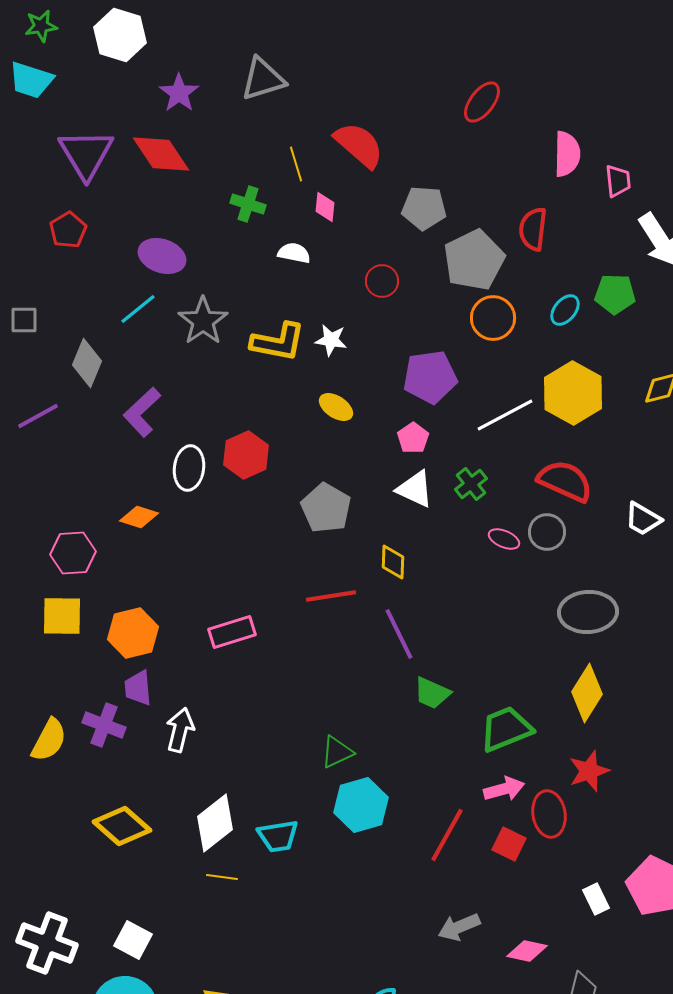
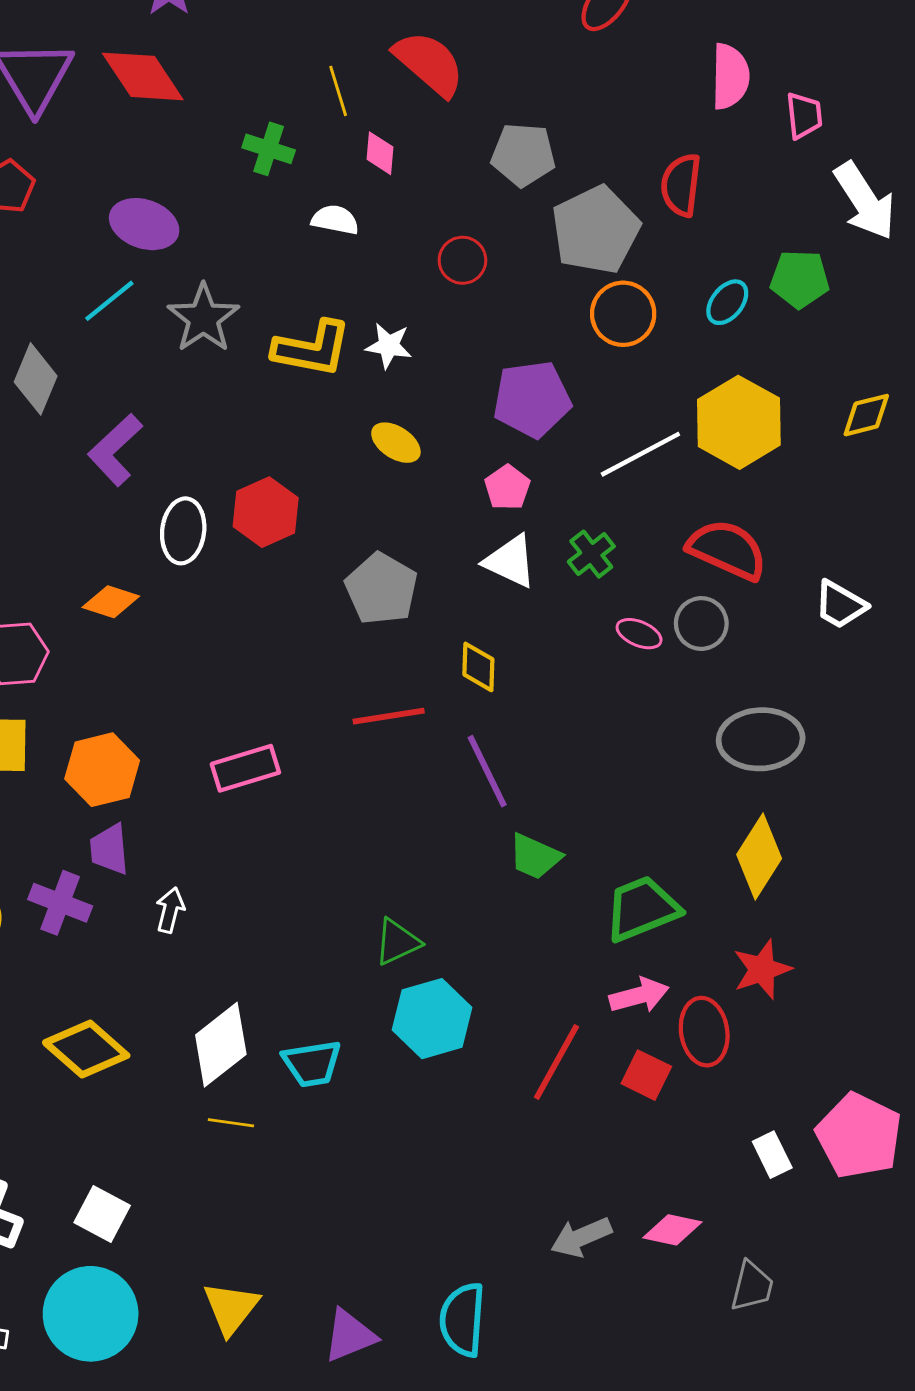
white arrow: (180, 730) -> (170, 910), size x0.7
gray arrow: (459, 927) -> (581, 1237), moved

